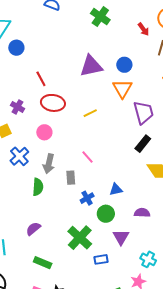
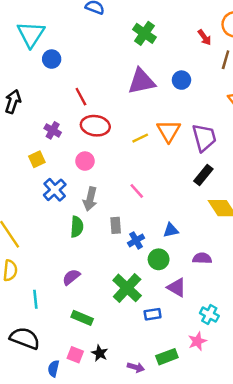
green cross: (100, 17) -> (144, 33), moved
orange triangle: (122, 89) -> (169, 131), moved
gray rectangle: (71, 178) -> (116, 225), moved
purple triangle: (121, 237) -> (177, 287), turned -30

